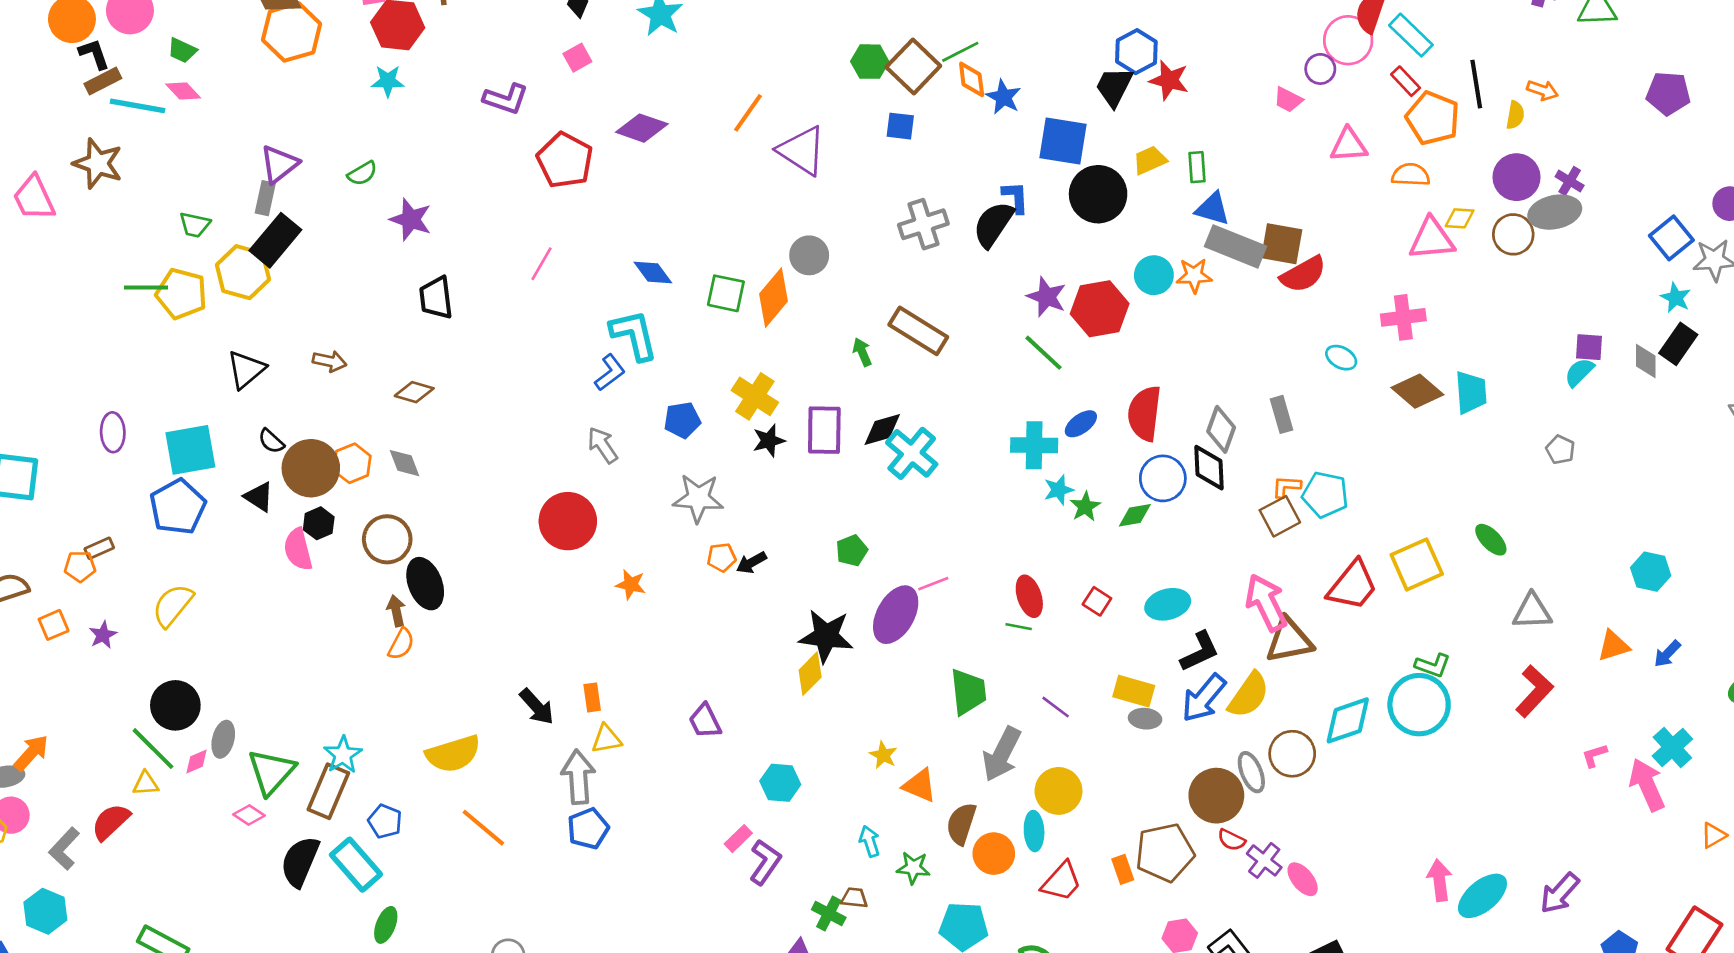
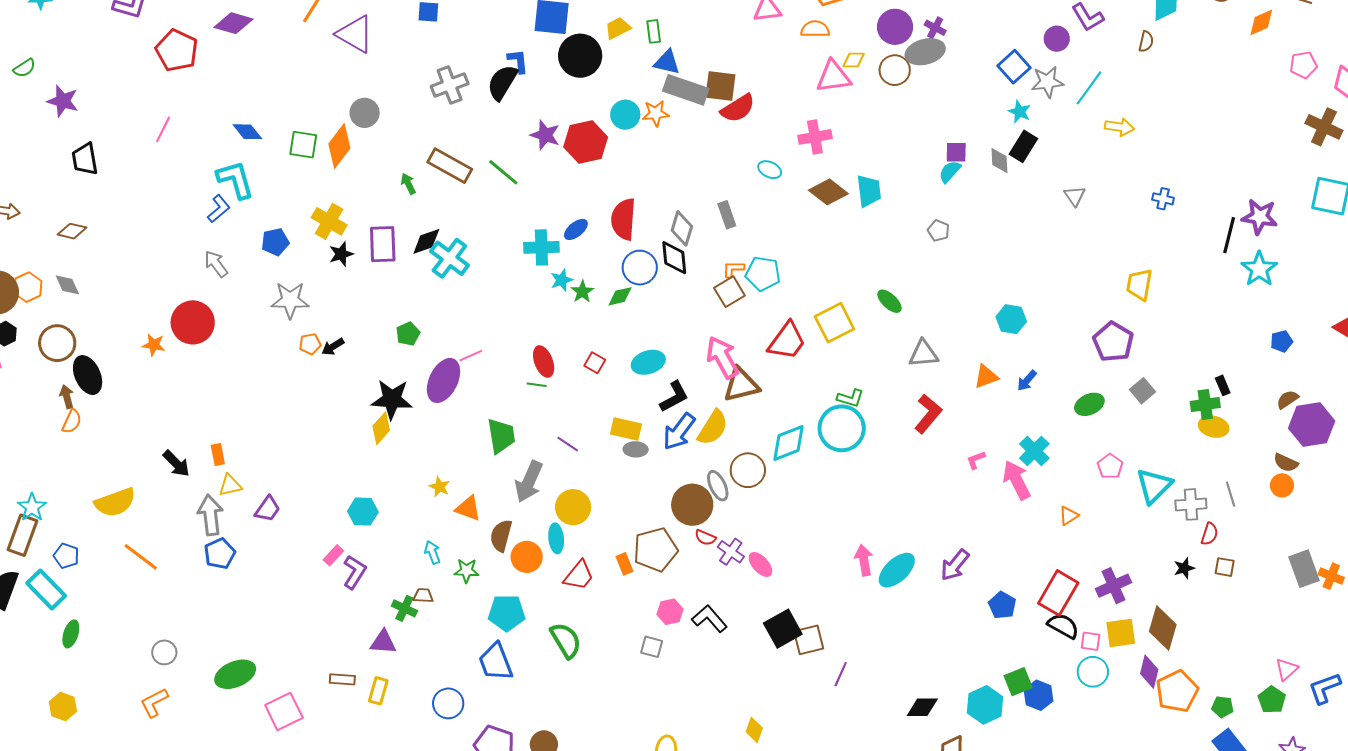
green line: (1044, 353) -> (503, 172), moved
orange star: (631, 585) -> (154, 345), moved
purple trapezoid: (705, 721) -> (268, 509), moved, turned -116

